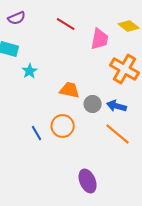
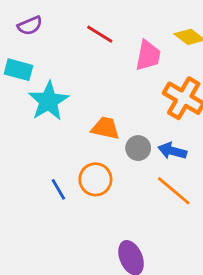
cyan star: (30, 71) -> (48, 101), size x1.8

